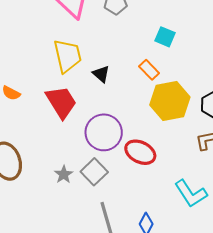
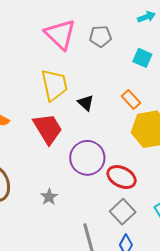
cyan square: (165, 37) -> (142, 58), moved
gray square: (94, 172) -> (123, 212), moved

